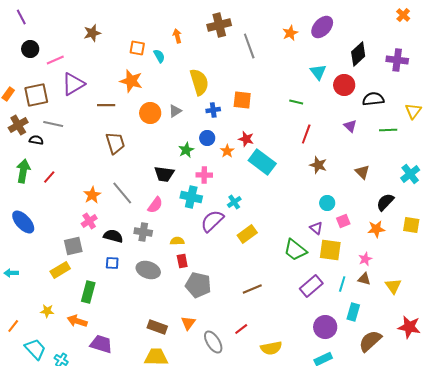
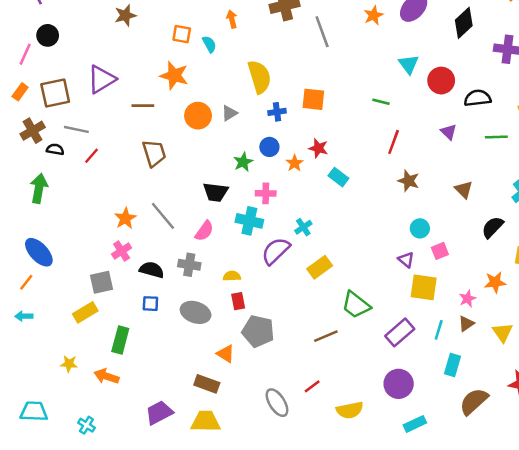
black diamond: (358, 54) -> (464, 23), moved
pink line: (55, 60) -> (25, 54), moved, turned -42
cyan rectangle: (262, 162) -> (338, 177), size x0.6
red line: (49, 177) -> (91, 156), moved
orange star: (376, 229) -> (495, 282), moved
green trapezoid: (295, 250) -> (356, 305), moved
brown triangle: (364, 279) -> (466, 324), turned -48
orange triangle: (188, 323) -> (226, 354), moved, turned -35
orange line: (13, 326) -> (26, 282), moved
purple circle: (325, 327) -> (399, 384), moved
purple trapezoid: (101, 344) -> (159, 413), moved, turned -45
cyan trapezoid: (35, 349) -> (34, 411), moved, turned -45

